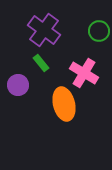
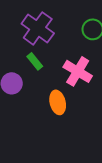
orange ellipse: (64, 104) -> (58, 102), size x0.7

